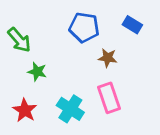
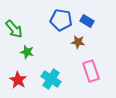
blue rectangle: (132, 25) -> (87, 21), moved
pink rectangle: (109, 98) -> (91, 71), moved

